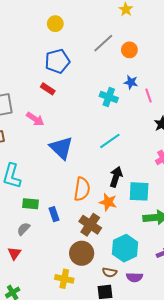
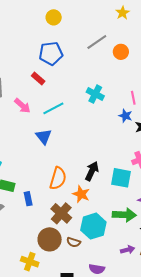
blue star: (131, 82) -> (125, 116), moved
cyan line: (110, 141) -> (53, 108), moved
blue triangle: (61, 148) -> (44, 136), size x0.7
cyan square: (139, 191) -> (121, 178), moved
cyan hexagon: (125, 248) -> (93, 226), moved
brown semicircle: (110, 272) -> (74, 242), moved

